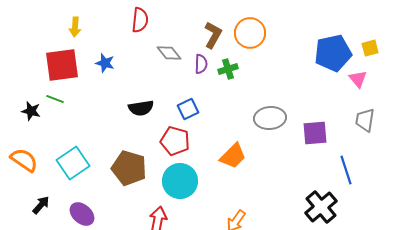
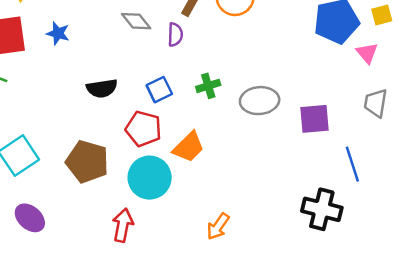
green cross: (228, 69) -> (208, 86), moved
orange trapezoid: (233, 156) -> (189, 147), moved
black cross: (321, 207) -> (322, 209), turned -36

